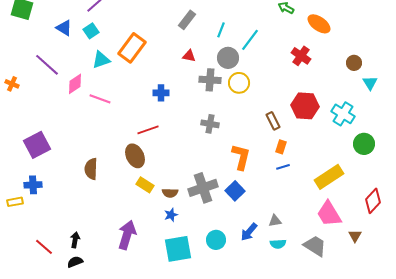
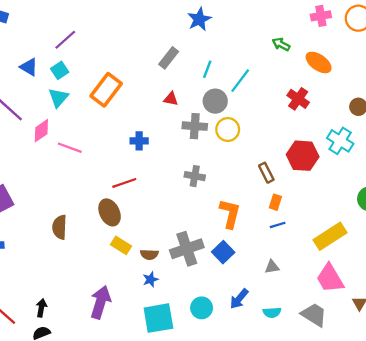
cyan triangle: (101, 60) -> (58, 98), moved, turned -30
cyan cross: (343, 114) -> (340, 141), moved
gray triangle: (275, 221) -> (272, 267), moved

